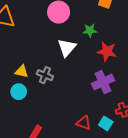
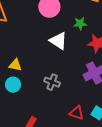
white triangle: (67, 48) -> (58, 41), turned -36
gray cross: (45, 75) -> (52, 82), moved

